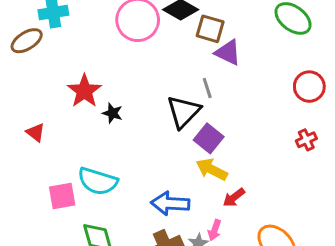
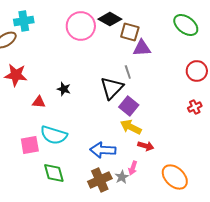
purple triangle: (228, 52) -> (142, 48), turned -30
red star: (84, 91) -> (16, 75), moved, turned -30
red triangle: (36, 132) -> (39, 102), moved, turned -32
red arrow: (234, 198) -> (146, 146), turned -126

